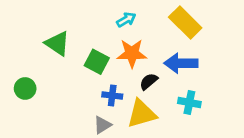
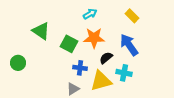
yellow rectangle: (185, 22) -> (132, 16), size x0.6
blue arrow: (181, 63) -> (129, 45), turned 55
cyan cross: (189, 103) -> (124, 73), moved

